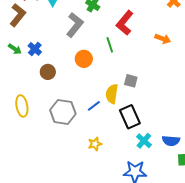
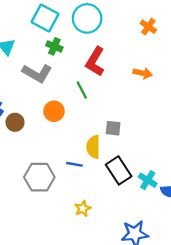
gray L-shape: (75, 25) -> (37, 73), turned 90
brown circle: (48, 72) -> (15, 122), moved
blue line: (94, 106) -> (74, 164), turned 56
cyan cross: (144, 141) -> (148, 180), moved

